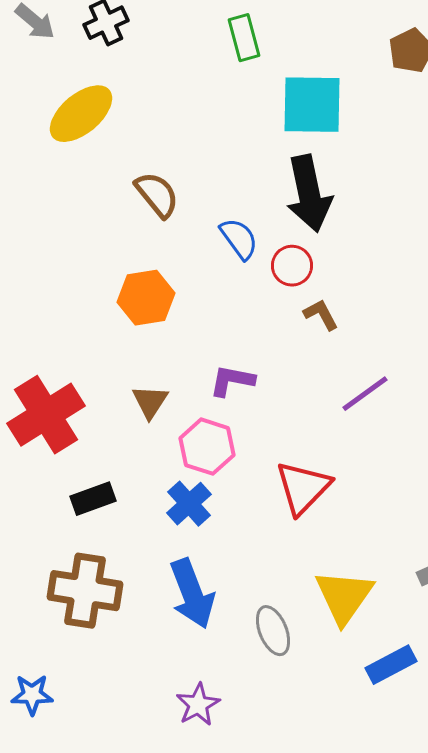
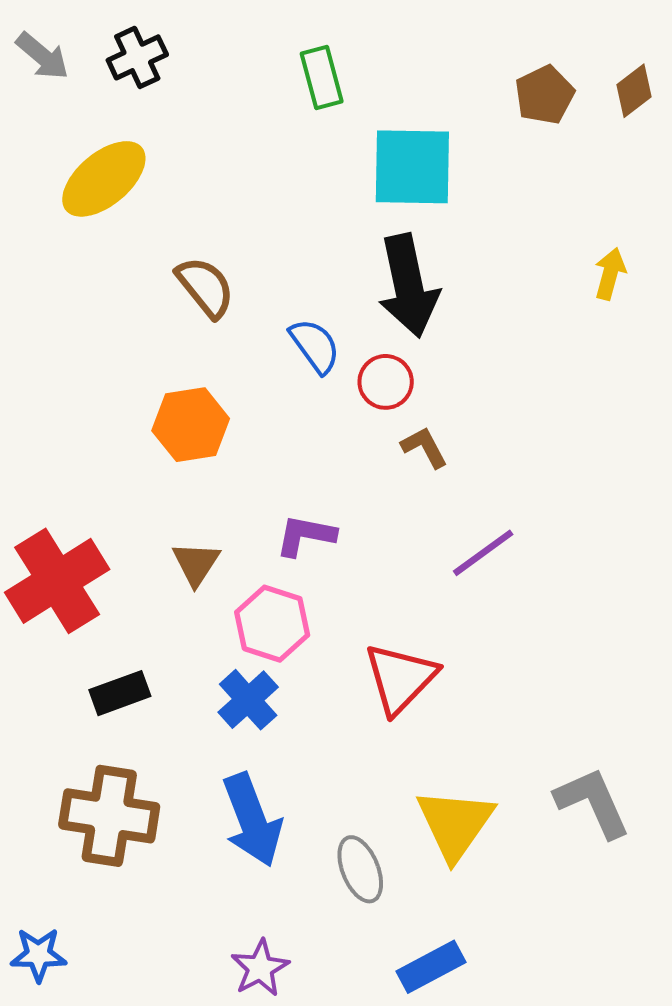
blue rectangle: (391, 665) -> (431, 967), moved

